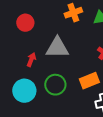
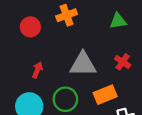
orange cross: (73, 13) -> (67, 15), moved
gray triangle: (57, 48) -> (83, 64), moved

